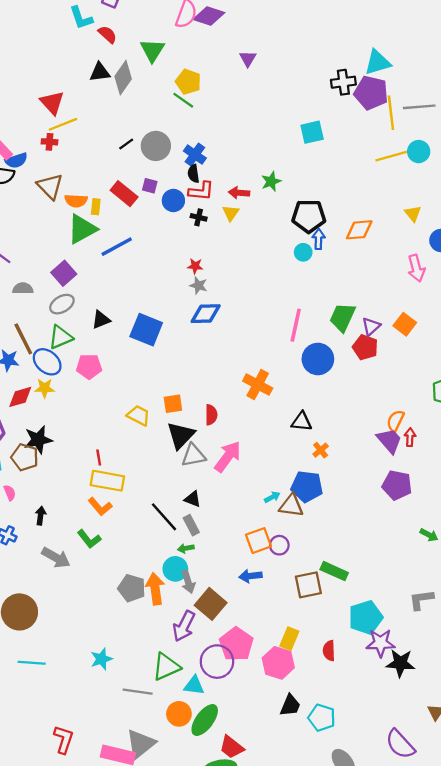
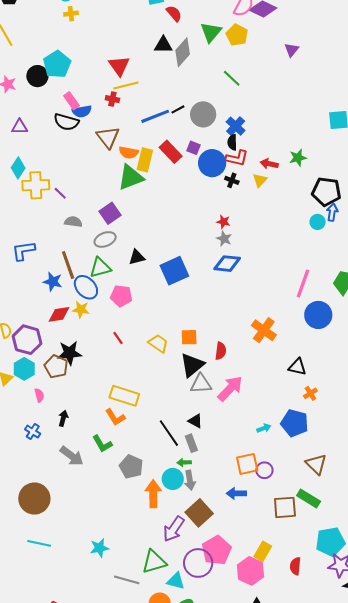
yellow pentagon: (188, 82) -> (237, 35), moved
blue circle: (173, 201) -> (212, 163), size x1.4
yellow rectangle: (96, 207) -> (145, 160), size x1.6
blue line: (117, 247) -> (155, 116), moved
blue square: (146, 330) -> (174, 271), turned 36
red line: (99, 457) -> (118, 338), moved, turned -32
brown triangle: (291, 506) -> (316, 464), moved, turned 30
gray arrow: (188, 582) -> (190, 480), moved
gray pentagon: (132, 588) -> (131, 467), moved

